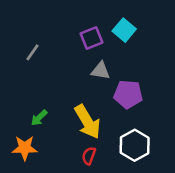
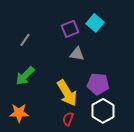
purple pentagon: (128, 94) -> (98, 84), moved
green arrow: (39, 118) -> (25, 76), moved, size x1.5

